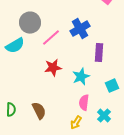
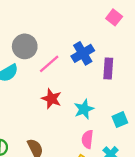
purple rectangle: (99, 53) -> (108, 68), moved
red star: (53, 68) -> (51, 99), turned 30

